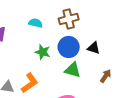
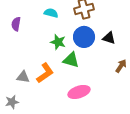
green triangle: (73, 70) -> (71, 60), moved

